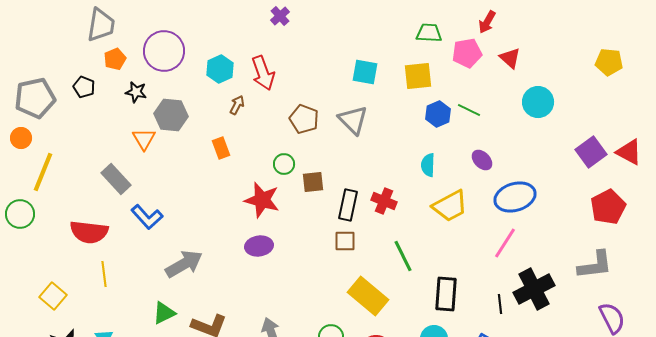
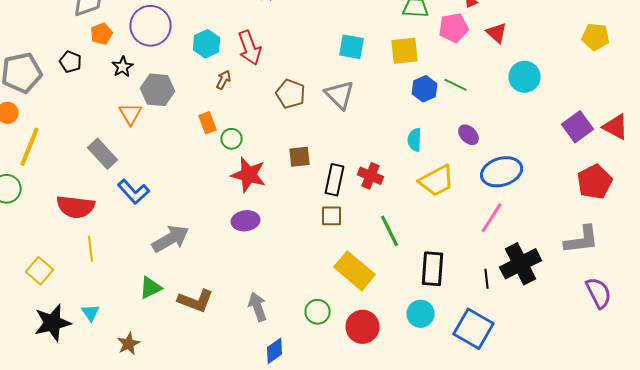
black star: (136, 92) -> (123, 67), turned 30
green circle: (284, 164) -> (232, 139), moved

